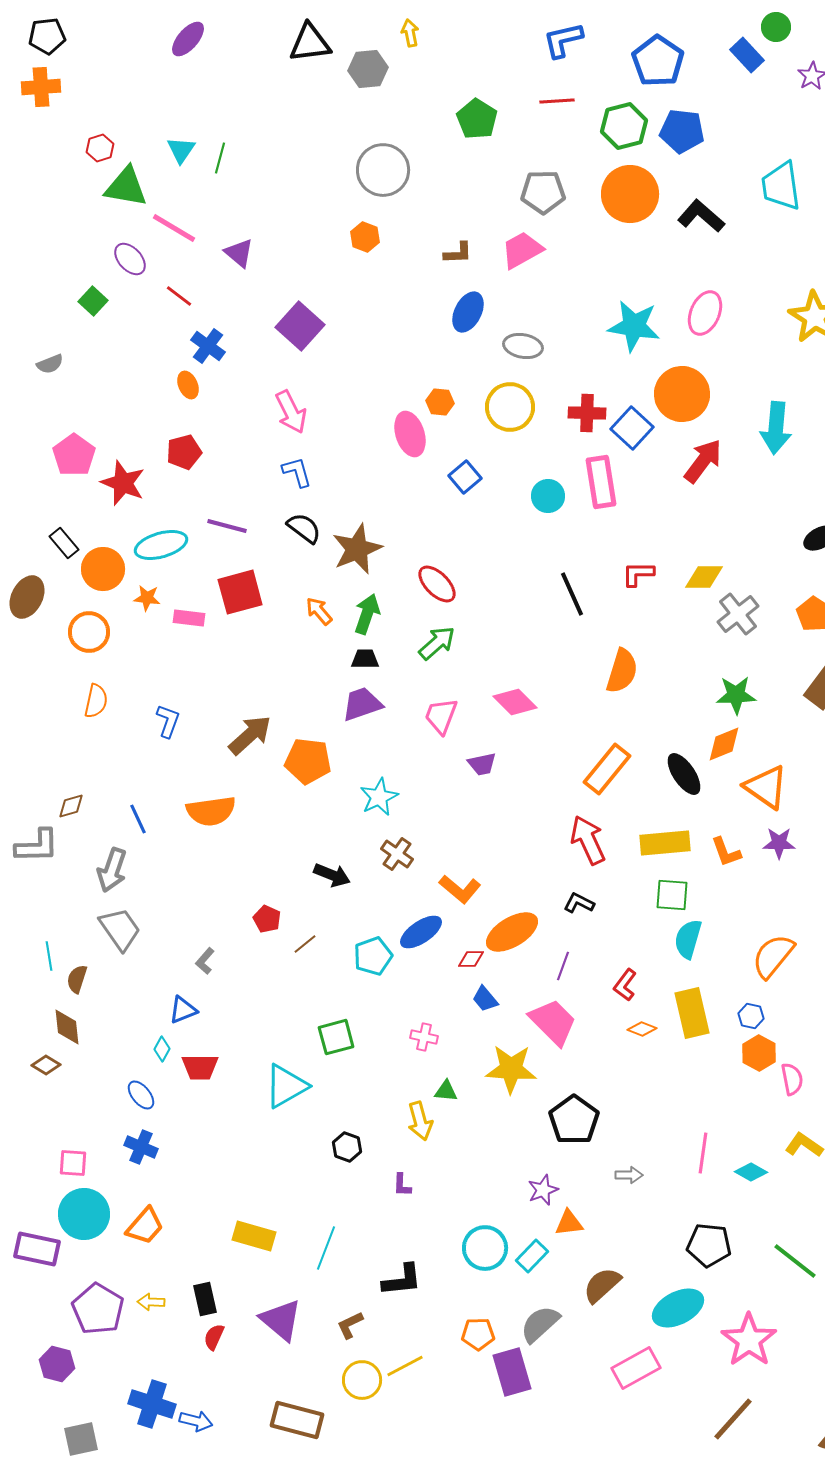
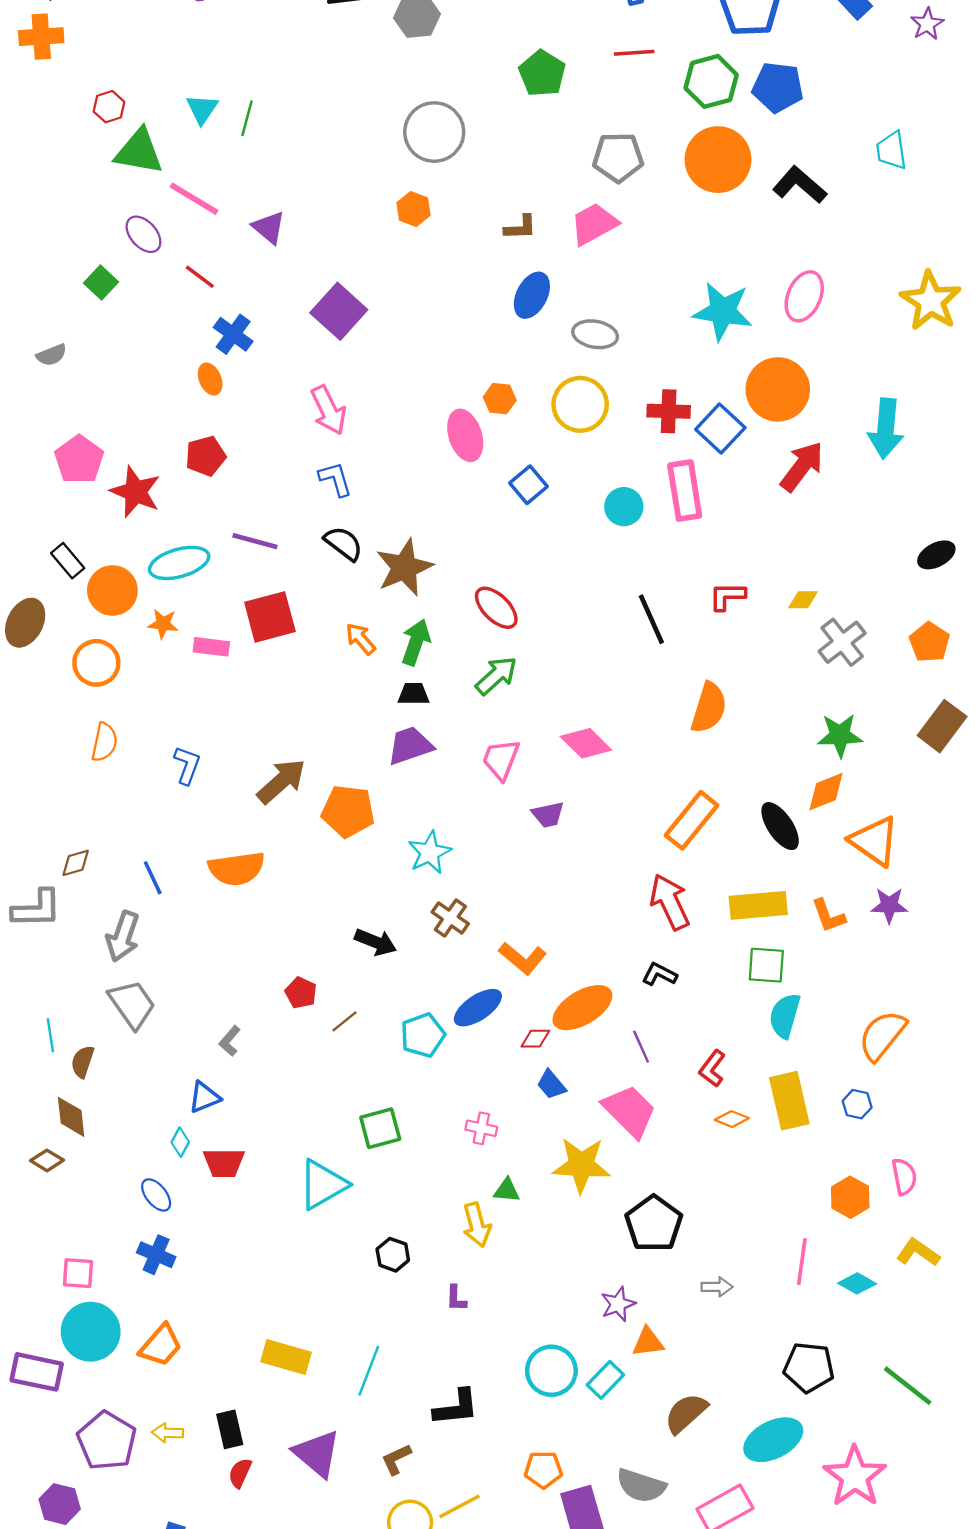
cyan trapezoid: (781, 186) -> (892, 150), size x0.7
yellow diamond: (704, 577) -> (803, 600), size x0.7
purple line: (563, 966) -> (641, 1047), turned -44
orange hexagon: (759, 1053) -> (850, 1197), moved
gray semicircle: (540, 1324) -> (641, 1486), moved, turned -120

